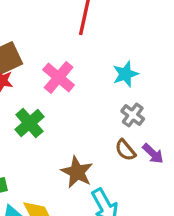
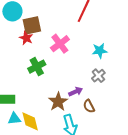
brown semicircle: (125, 150) -> (89, 106), moved
purple arrow: (153, 154) -> (76, 92), moved, turned -80

